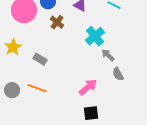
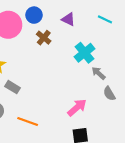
gray rectangle: (40, 59) -> (12, 87), moved
orange line: (37, 88) -> (28, 122), moved

